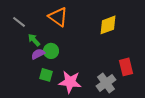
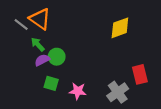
orange triangle: (58, 17) -> (40, 19), moved
pink star: (70, 82) -> (78, 91), size x0.7

